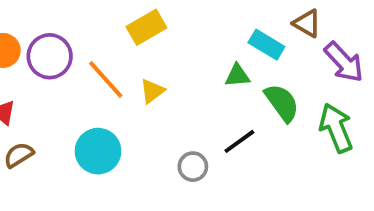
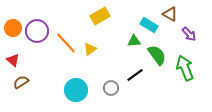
yellow rectangle: (146, 27) -> (100, 16), moved
purple arrow: (344, 62) -> (189, 34), size x0.7
cyan circle: (98, 151) -> (76, 90), moved

